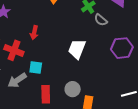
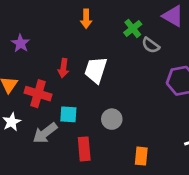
white trapezoid: (77, 49) -> (96, 70), moved
gray circle: (73, 89) -> (112, 119), moved

